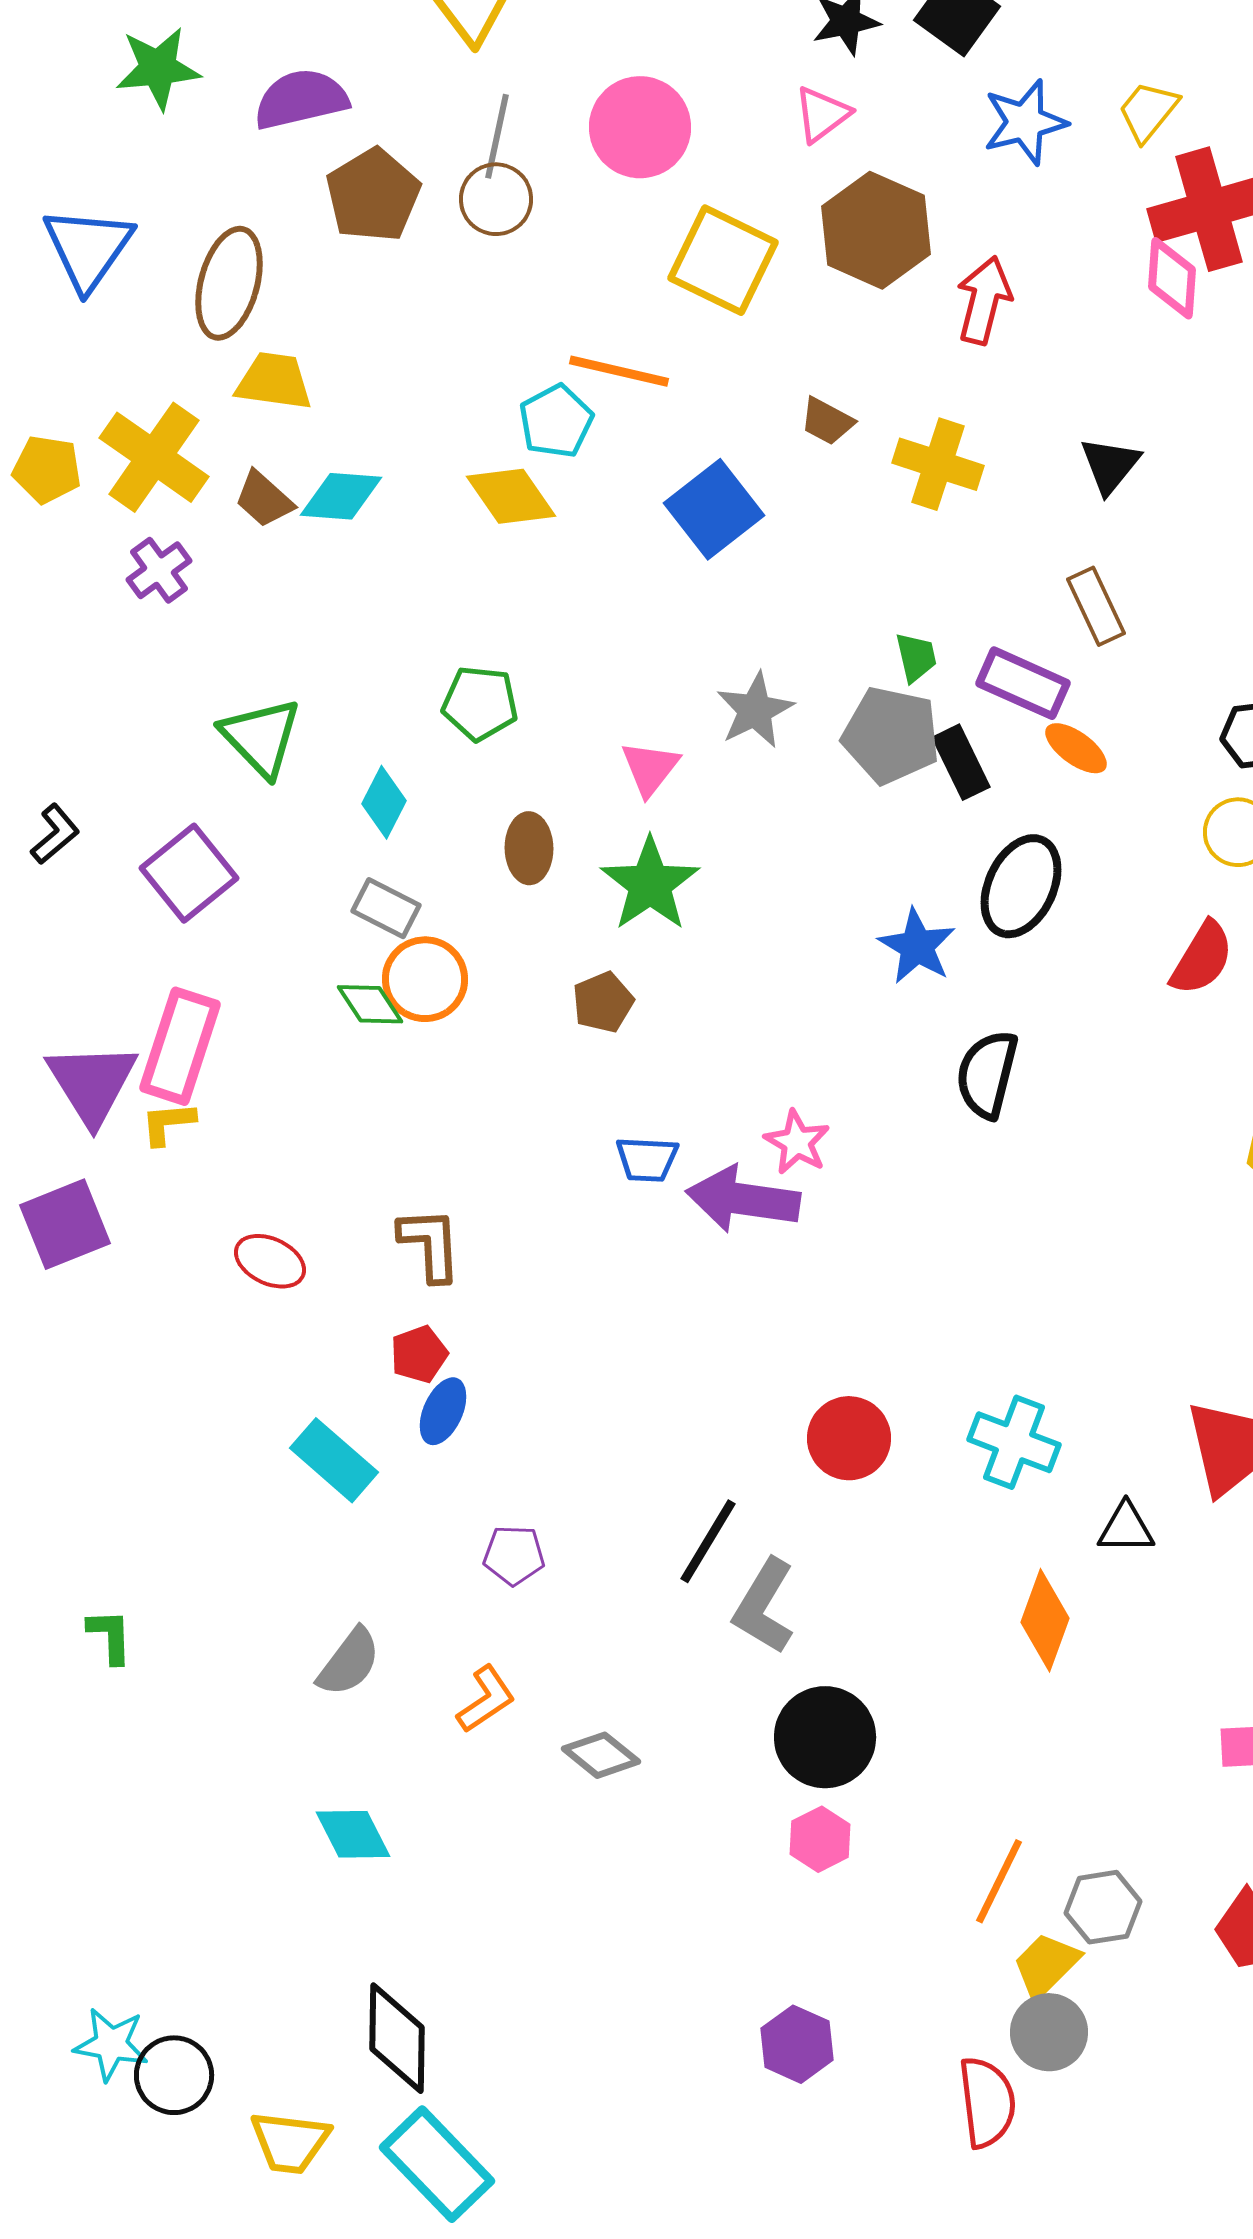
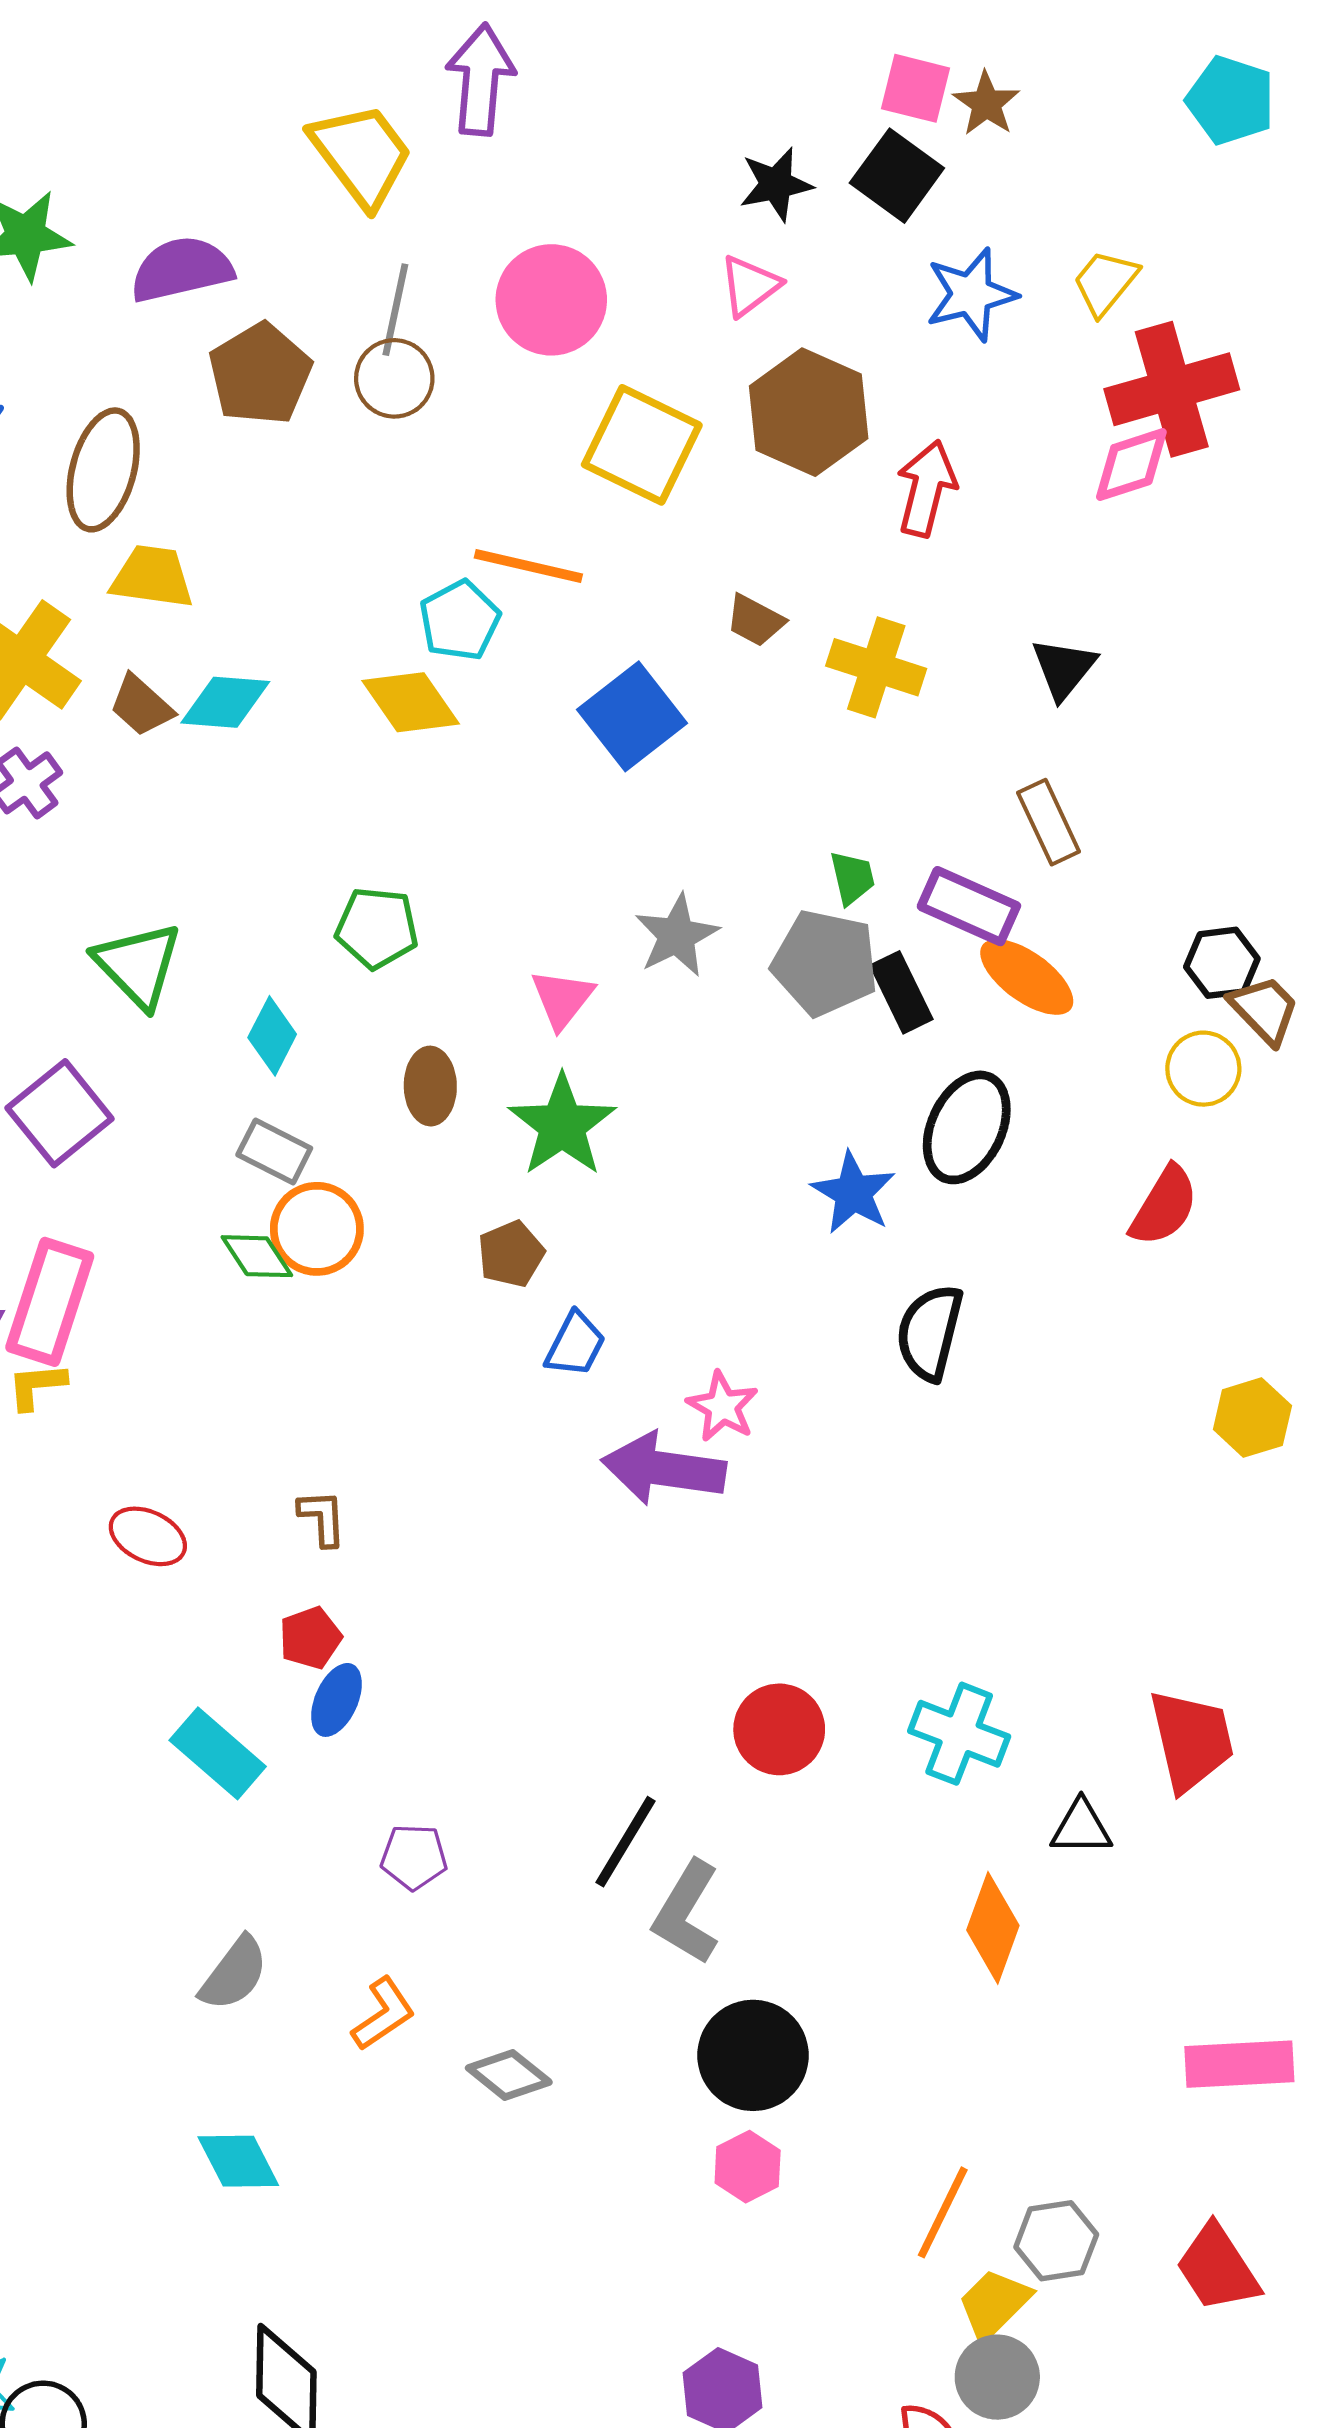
pink diamond: (1172, 278) -> (1131, 465), turned 68
orange ellipse: (1076, 748) -> (1027, 977), size x1.4
blue trapezoid: (647, 1159) -> (575, 1344), moved, turned -66
brown L-shape: (430, 1244) -> (322, 1518), size x0.7

